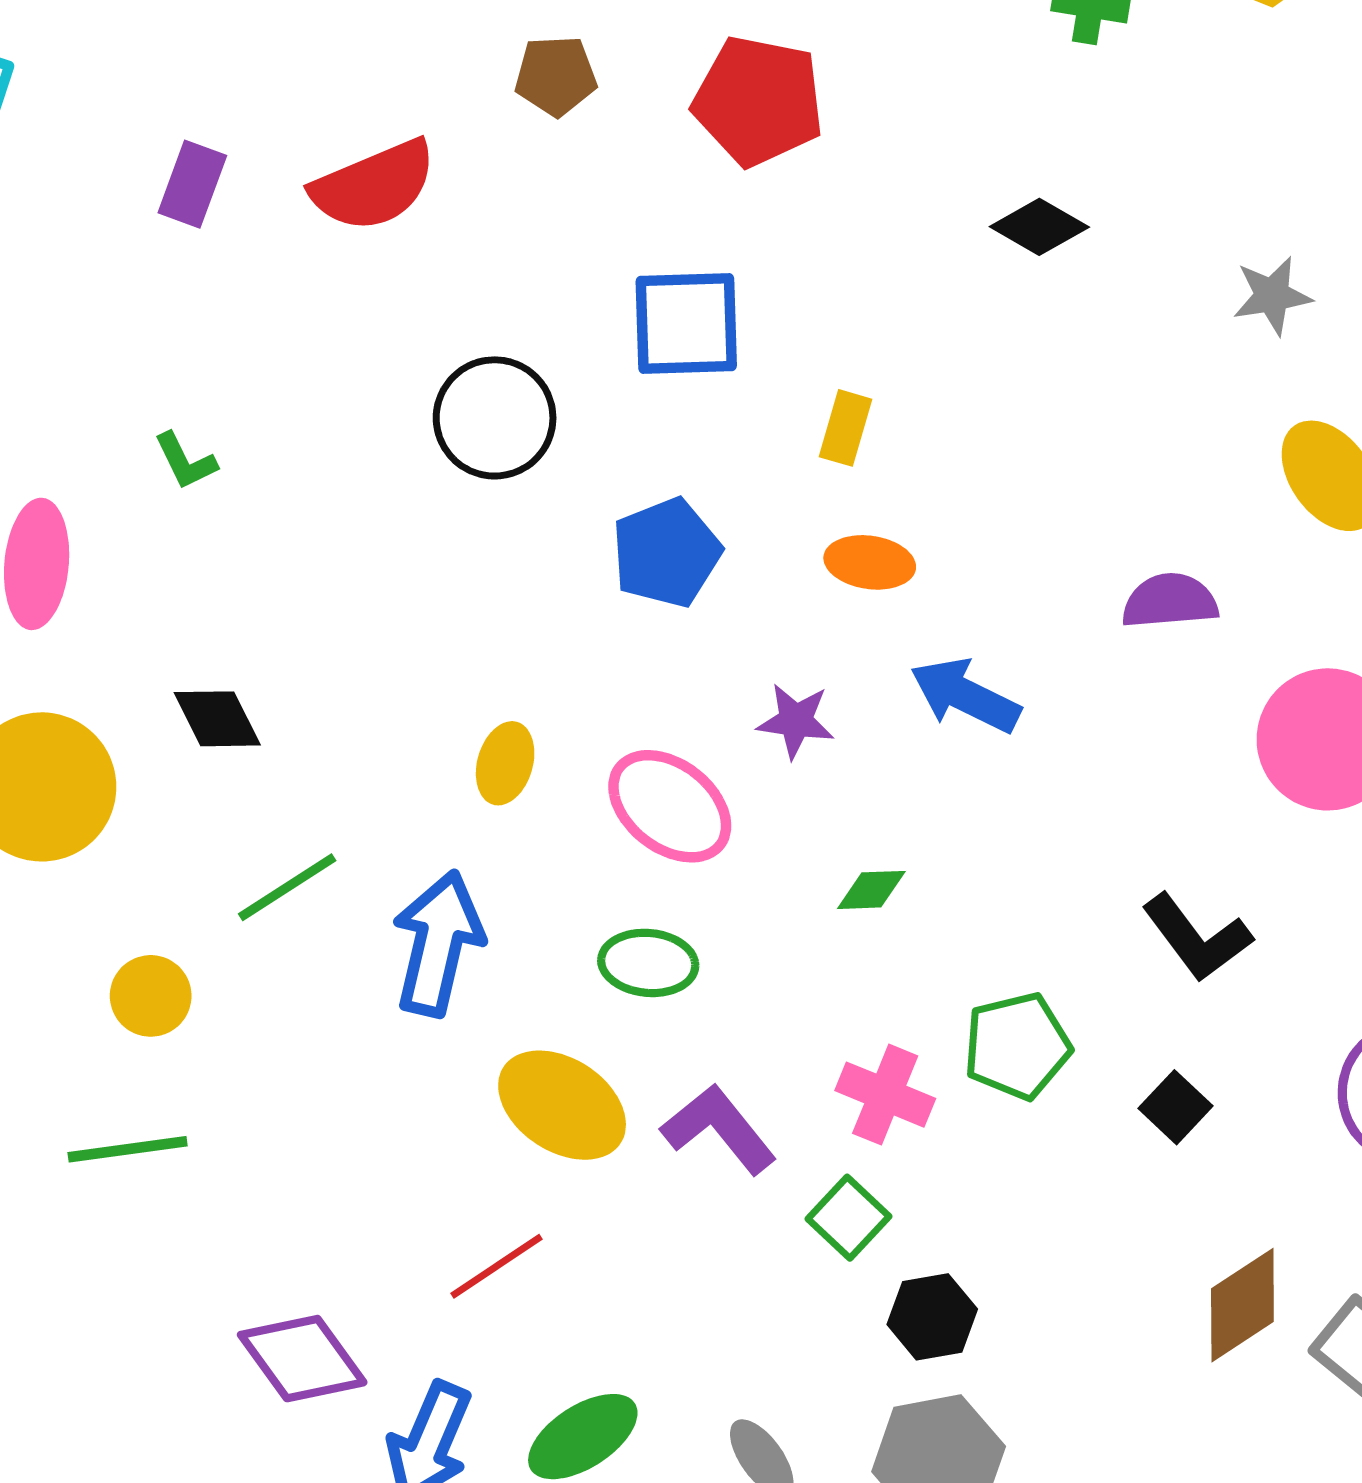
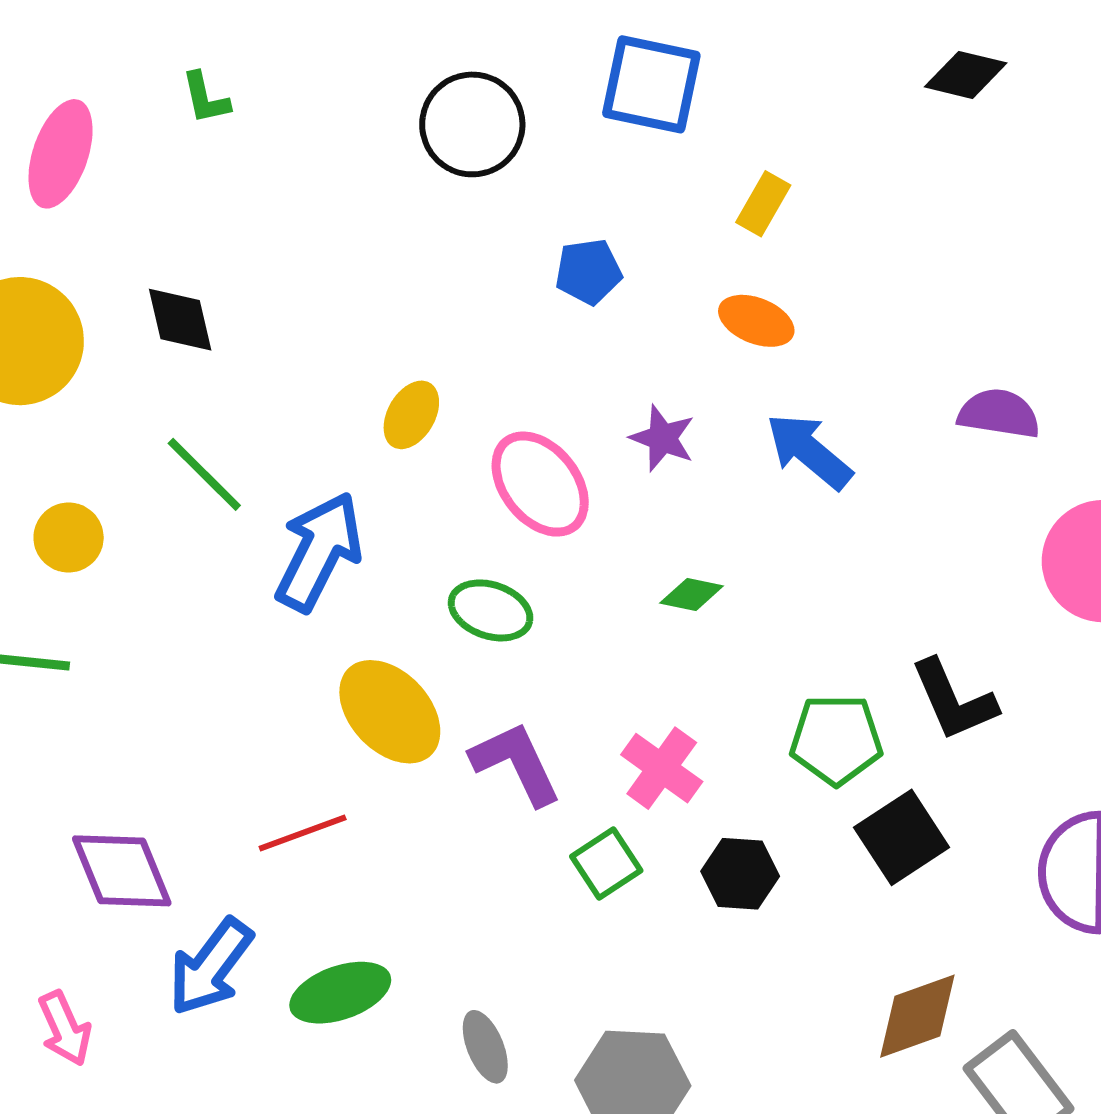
black diamond: (1039, 227) -> (966, 75), turned -30
blue pentagon: (666, 553) -> (588, 272), size x0.7
green line: (287, 887) -> (204, 474), turned 64
green pentagon: (1017, 1046) -> (836, 740), moved
black square: (1176, 1107) -> (902, 837), size x1.5
black hexagon: (932, 1317) -> (740, 874), moved

